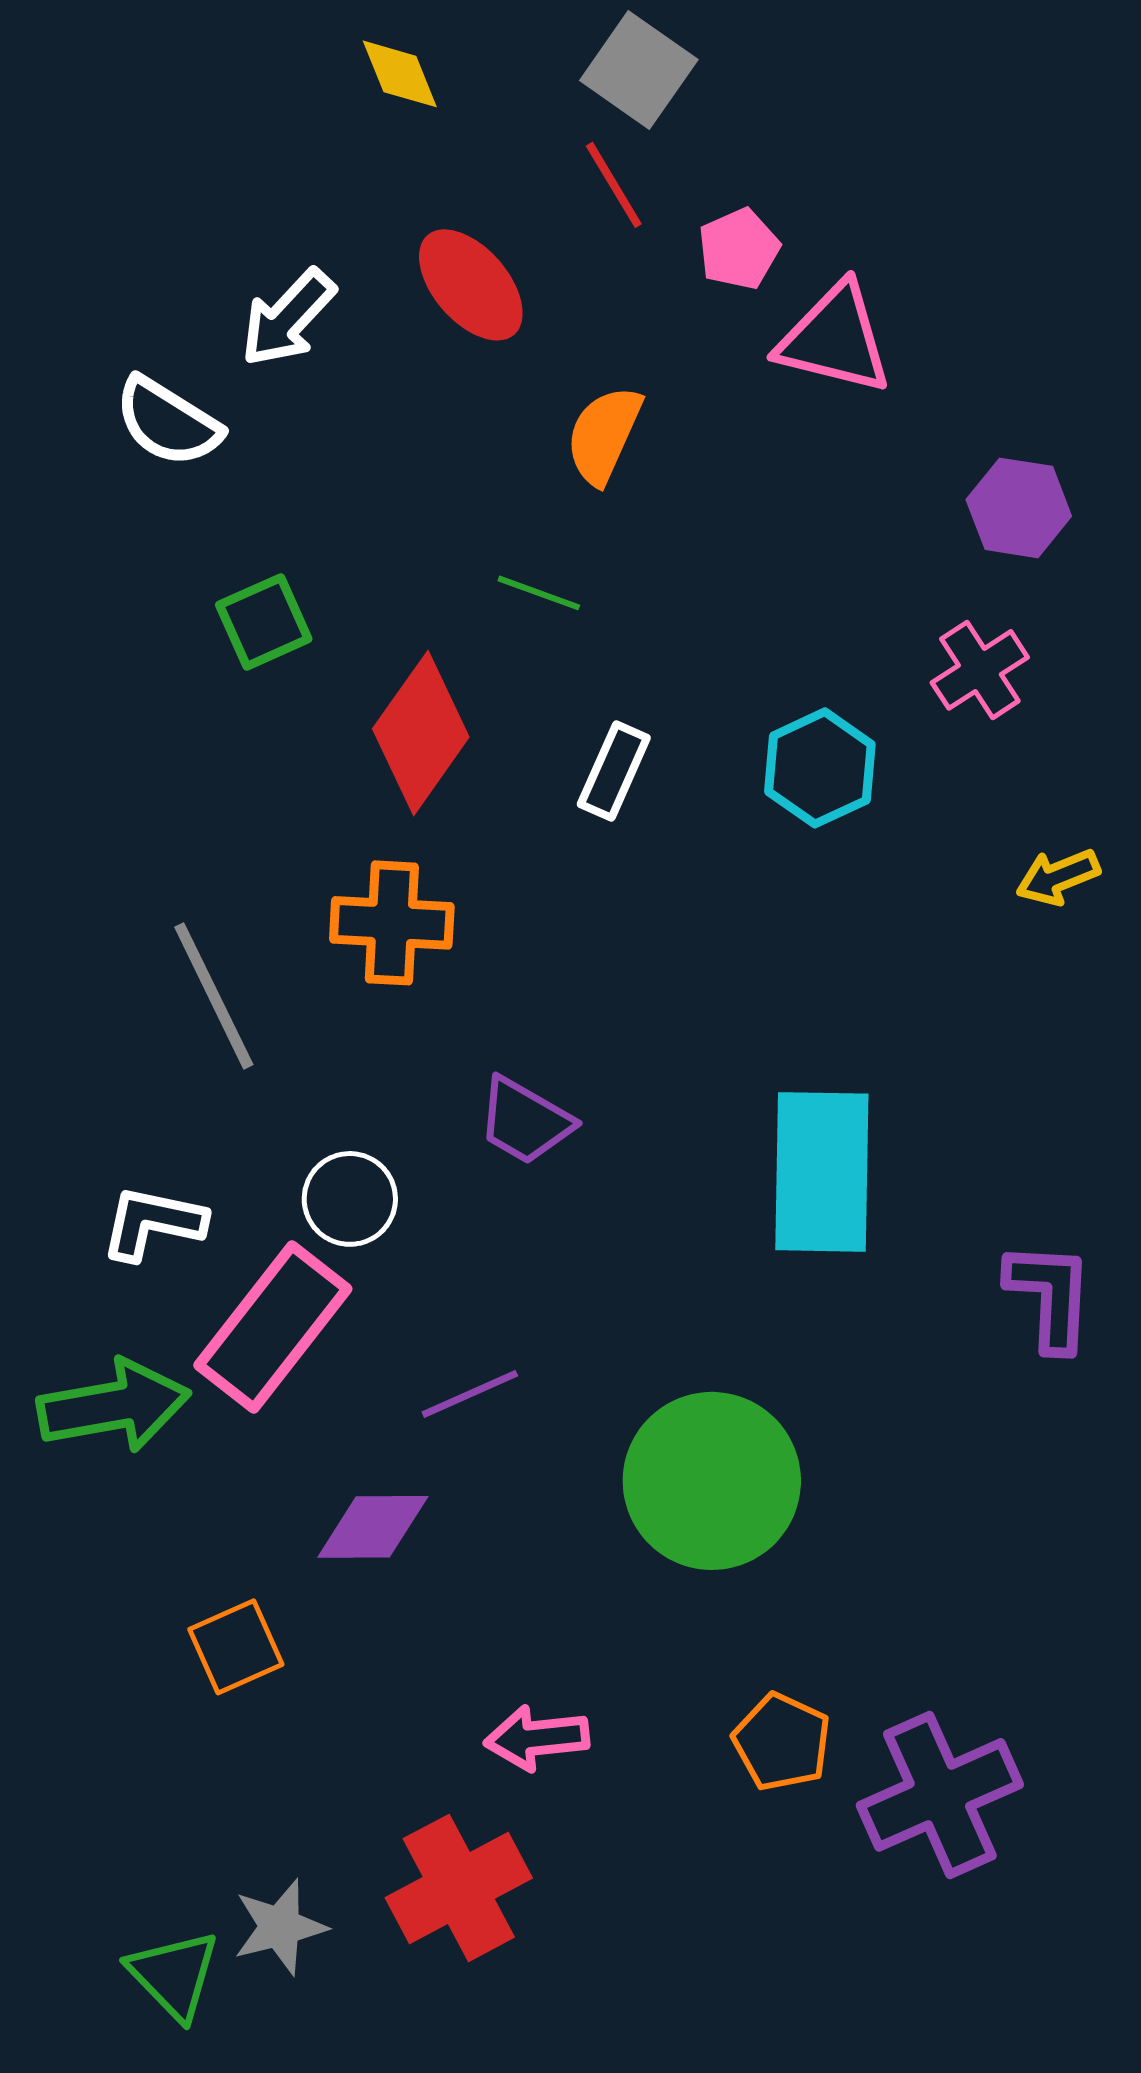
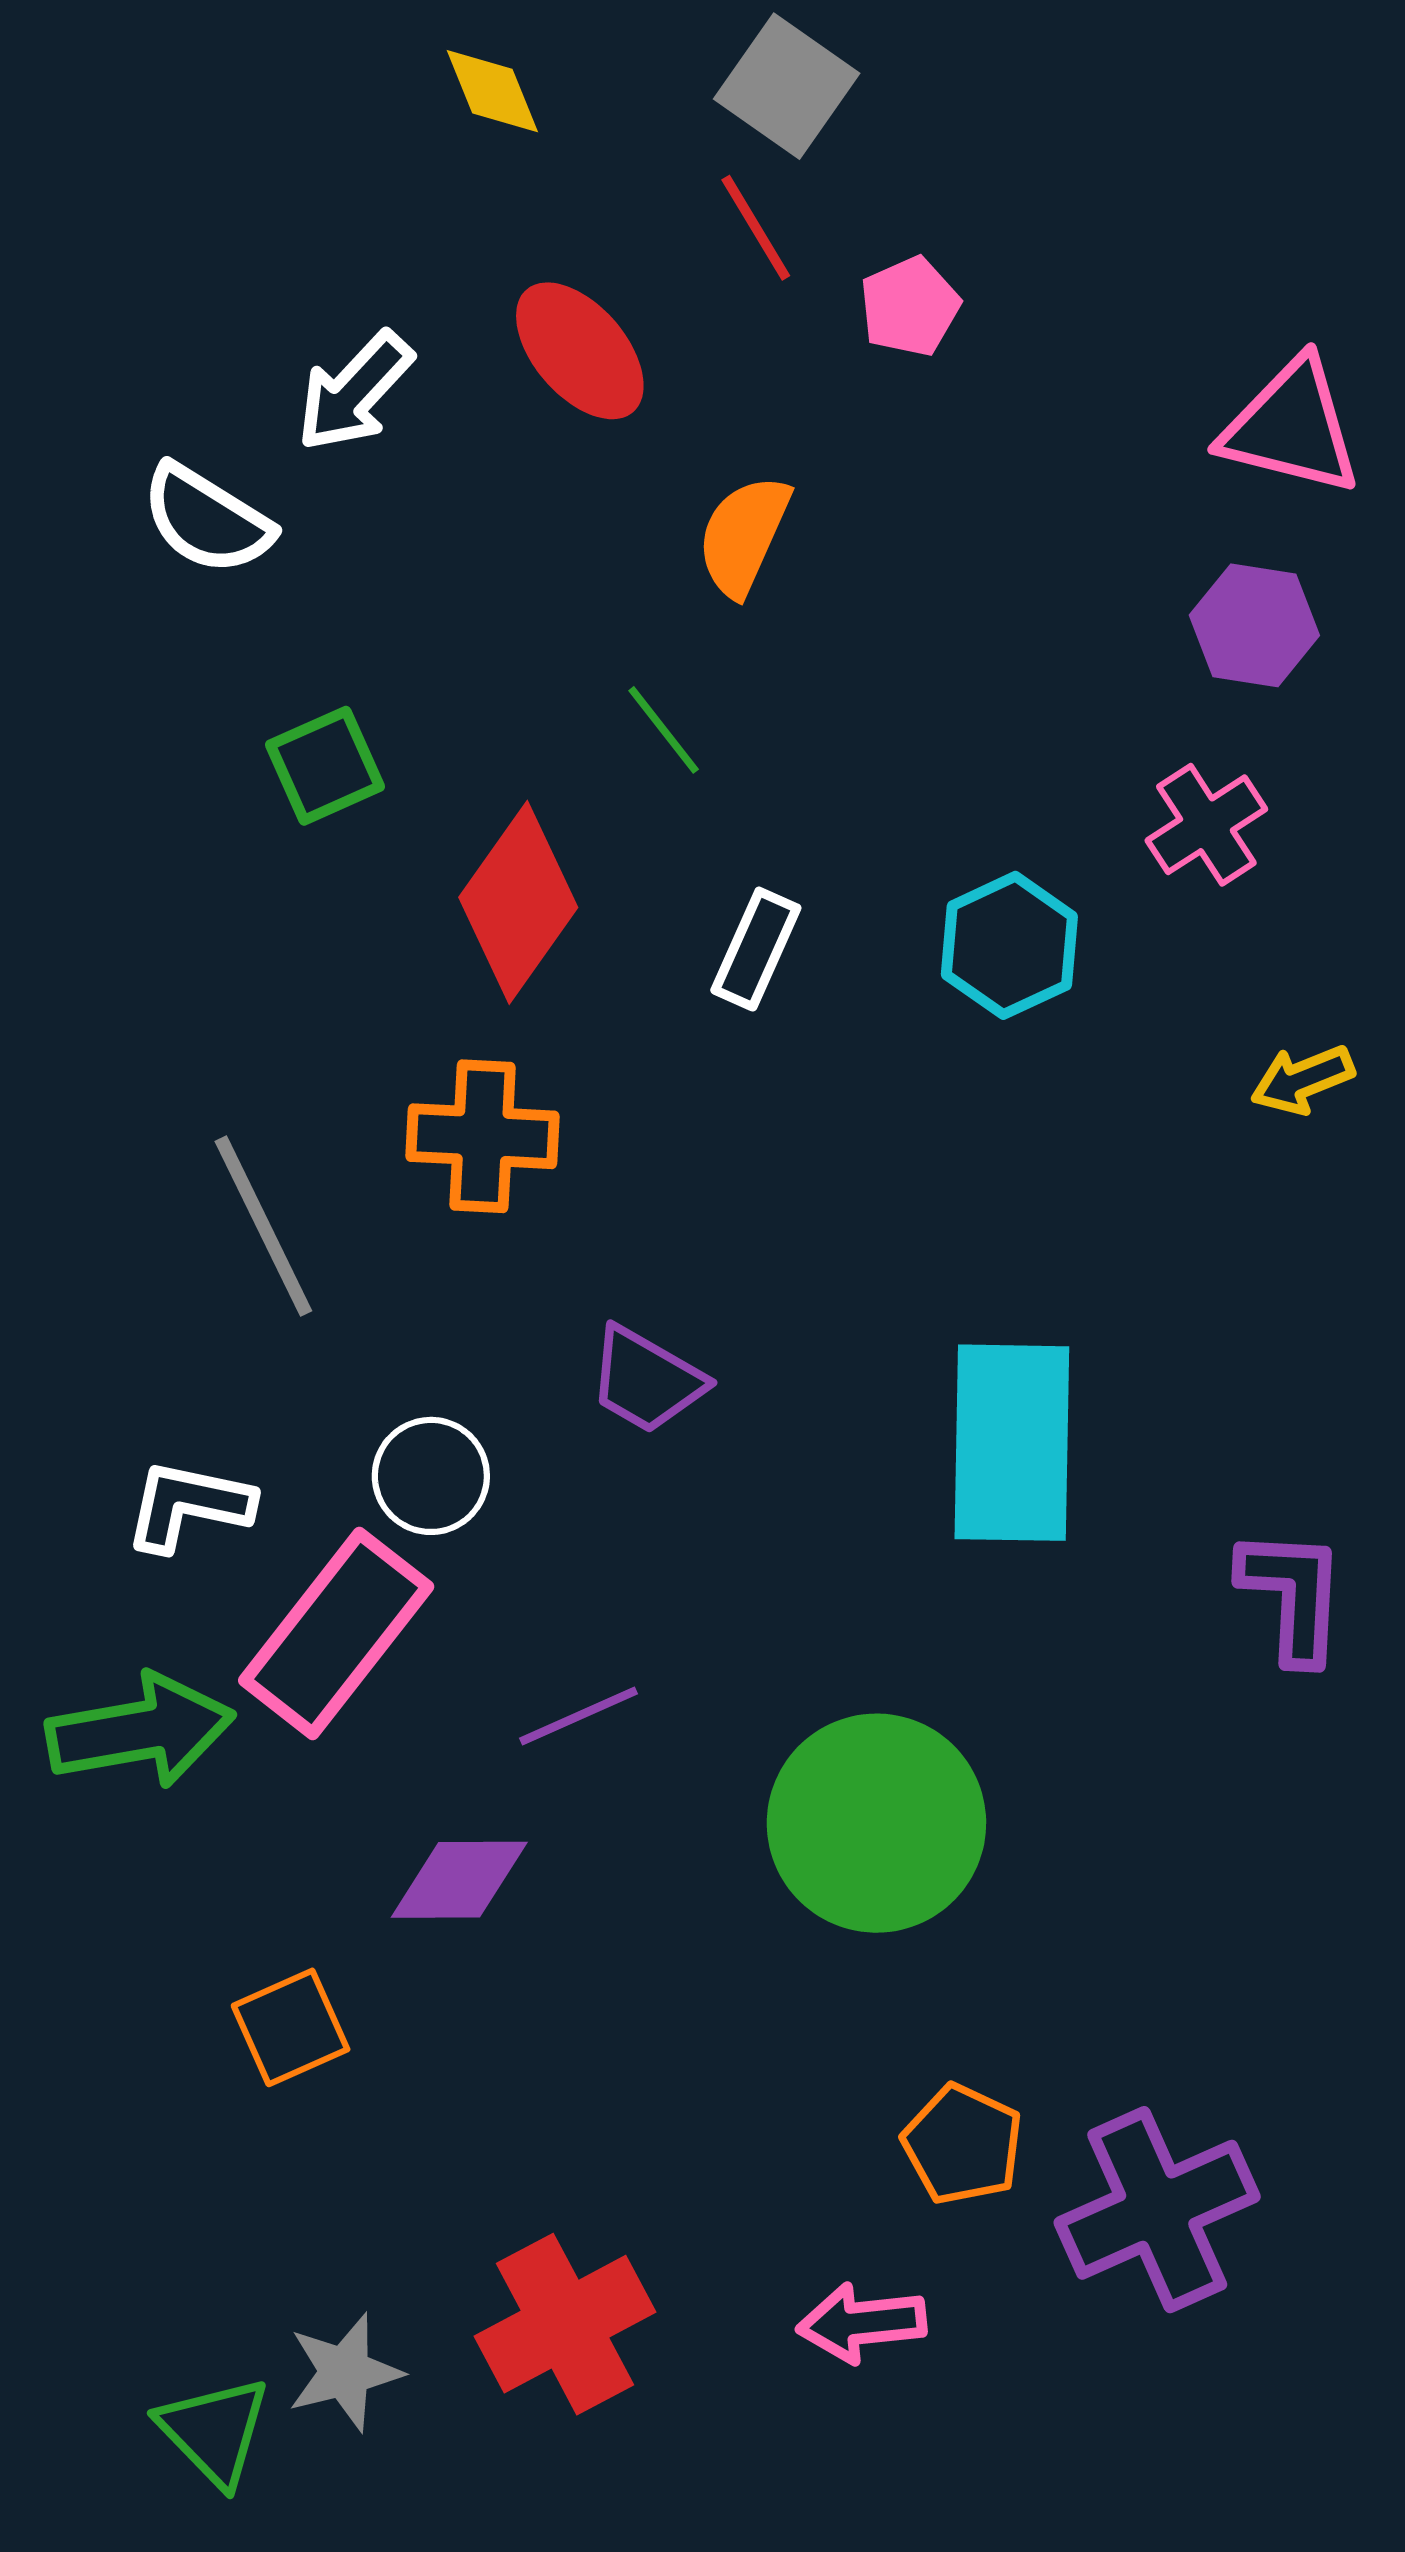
pink triangle: (835, 339) -> (1291, 427), moved
green line: (539, 593) -> (664, 730), turned 32
pink arrow: (537, 1738) -> (862, 2323), moved

